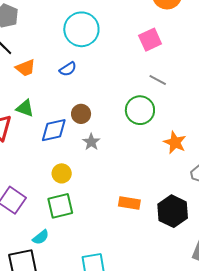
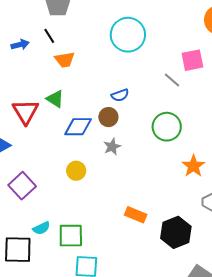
blue semicircle: (68, 69) -> (120, 95), moved
gray line: (158, 80) -> (172, 80), moved
green square: (60, 206) -> (71, 236), moved

